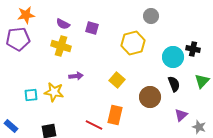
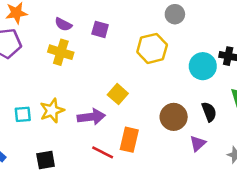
purple arrow: (76, 76) -> (91, 117), moved, size x1.5
yellow square: (117, 80) -> (118, 94), moved
black semicircle: (174, 84) -> (209, 112), moved
yellow star: (54, 92) -> (52, 111), turned -30
purple triangle: (181, 115) -> (198, 143), moved

